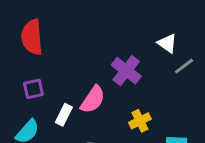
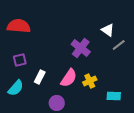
red semicircle: (32, 37) -> (19, 26), turned 100
pink semicircle: (93, 100) -> (69, 78), moved

